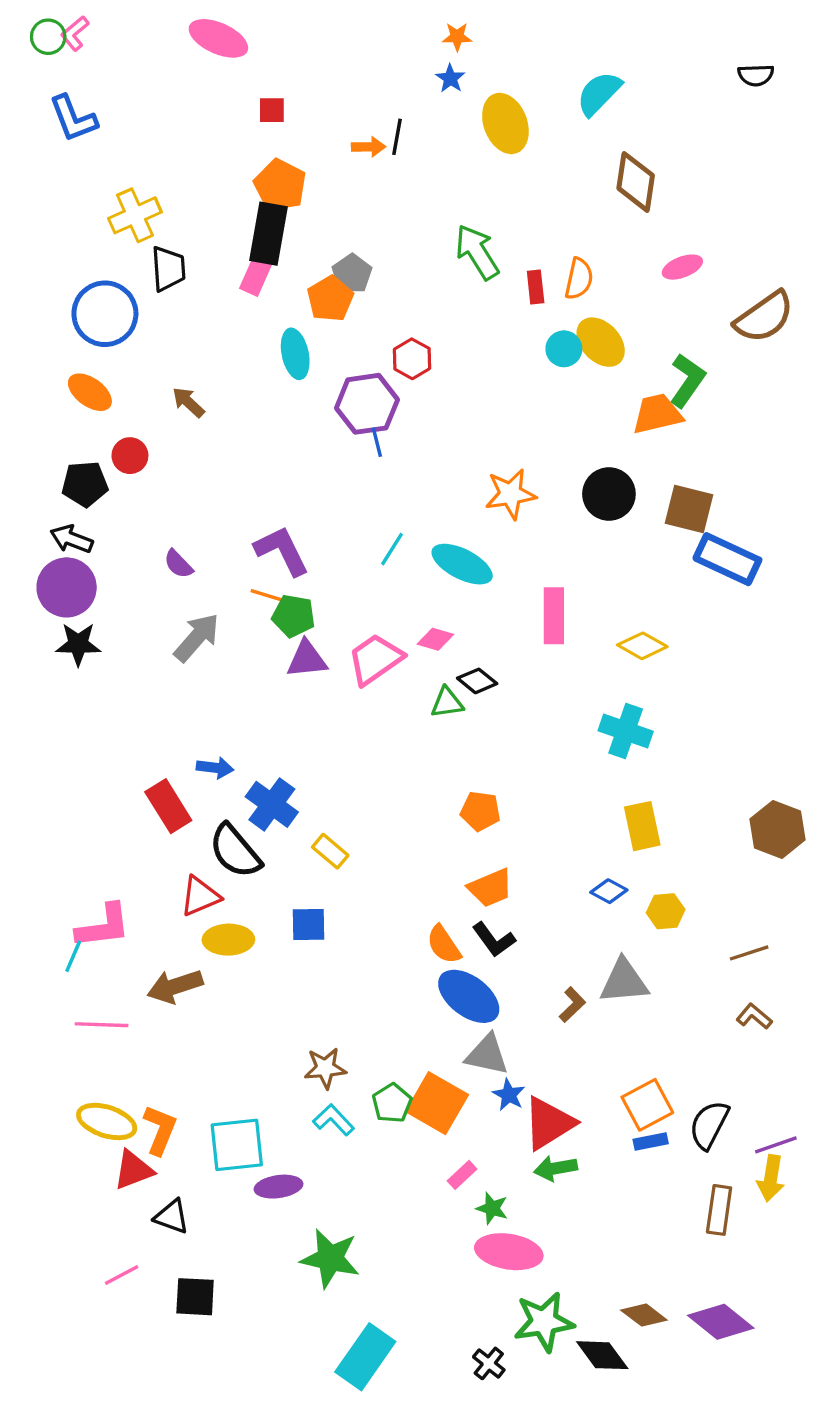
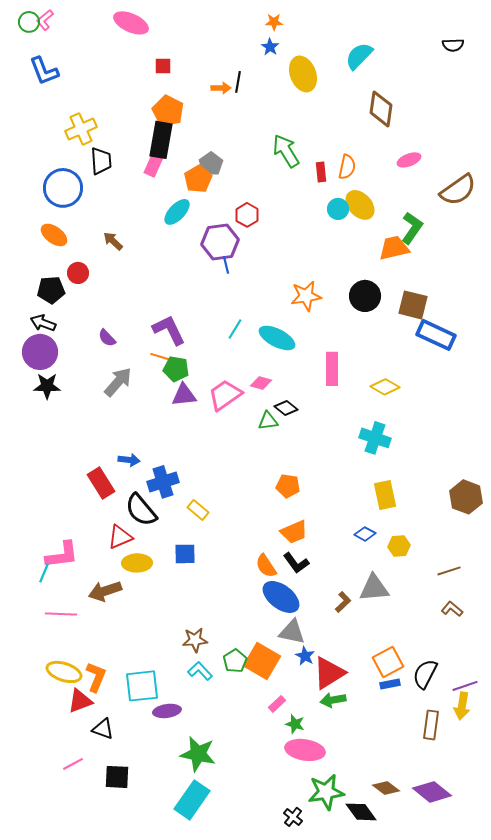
cyan ellipse: (295, 354) -> (177, 212), turned 56
blue cross: (272, 804) -> (163, 482), turned 36
cyan rectangle: (365, 1357) -> (192, 800), moved

